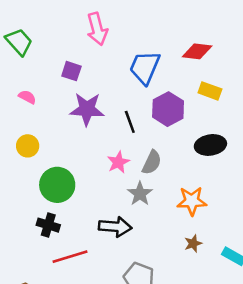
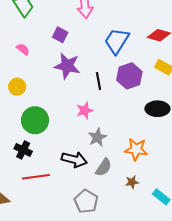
gray semicircle: (152, 162) -> (104, 167), moved

